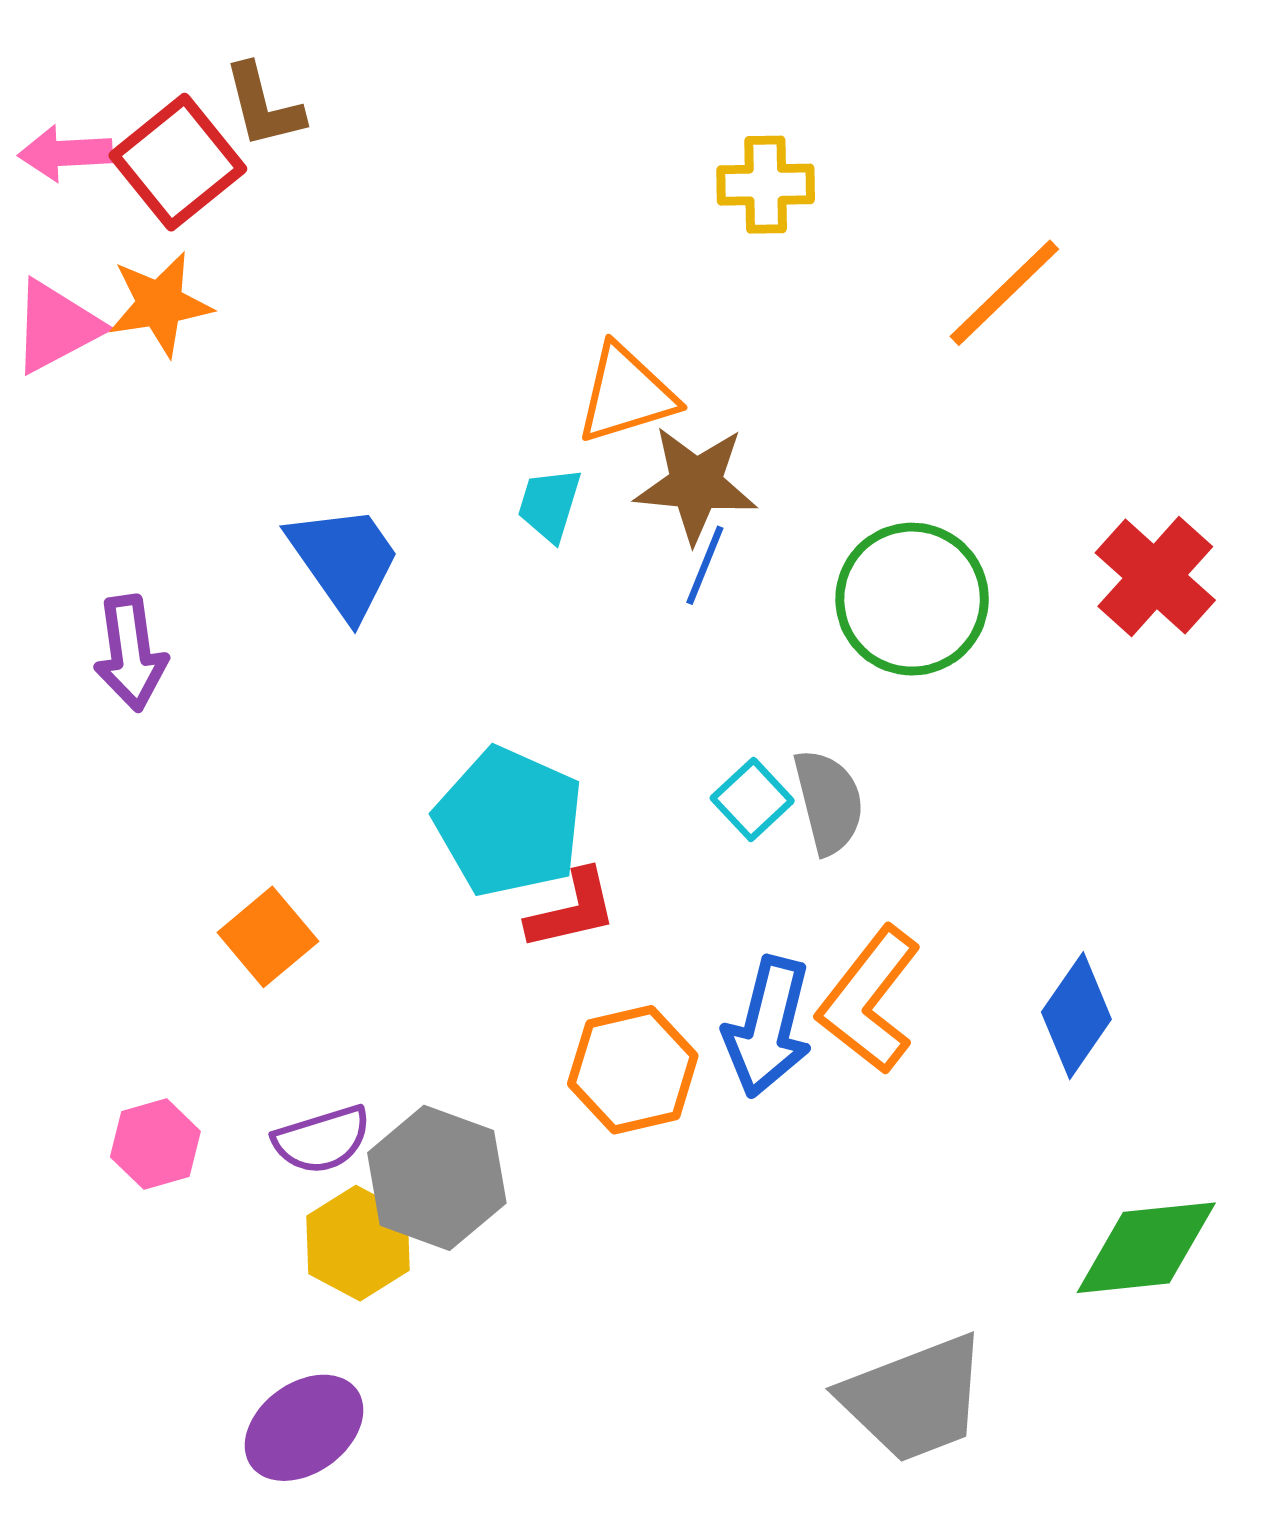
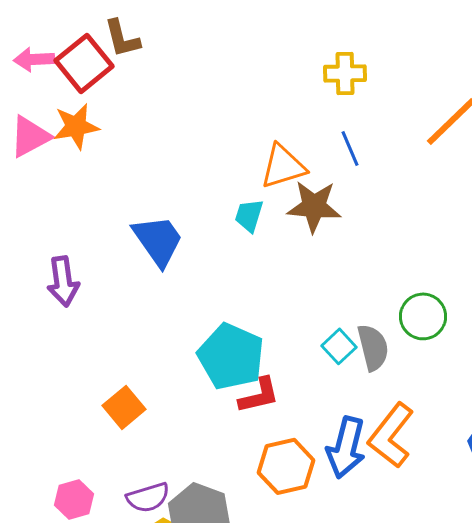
blue line: (705, 565) -> (350, 148), moved, turned -45
green circle: (912, 599) -> (423, 316), moved, size x0.7

